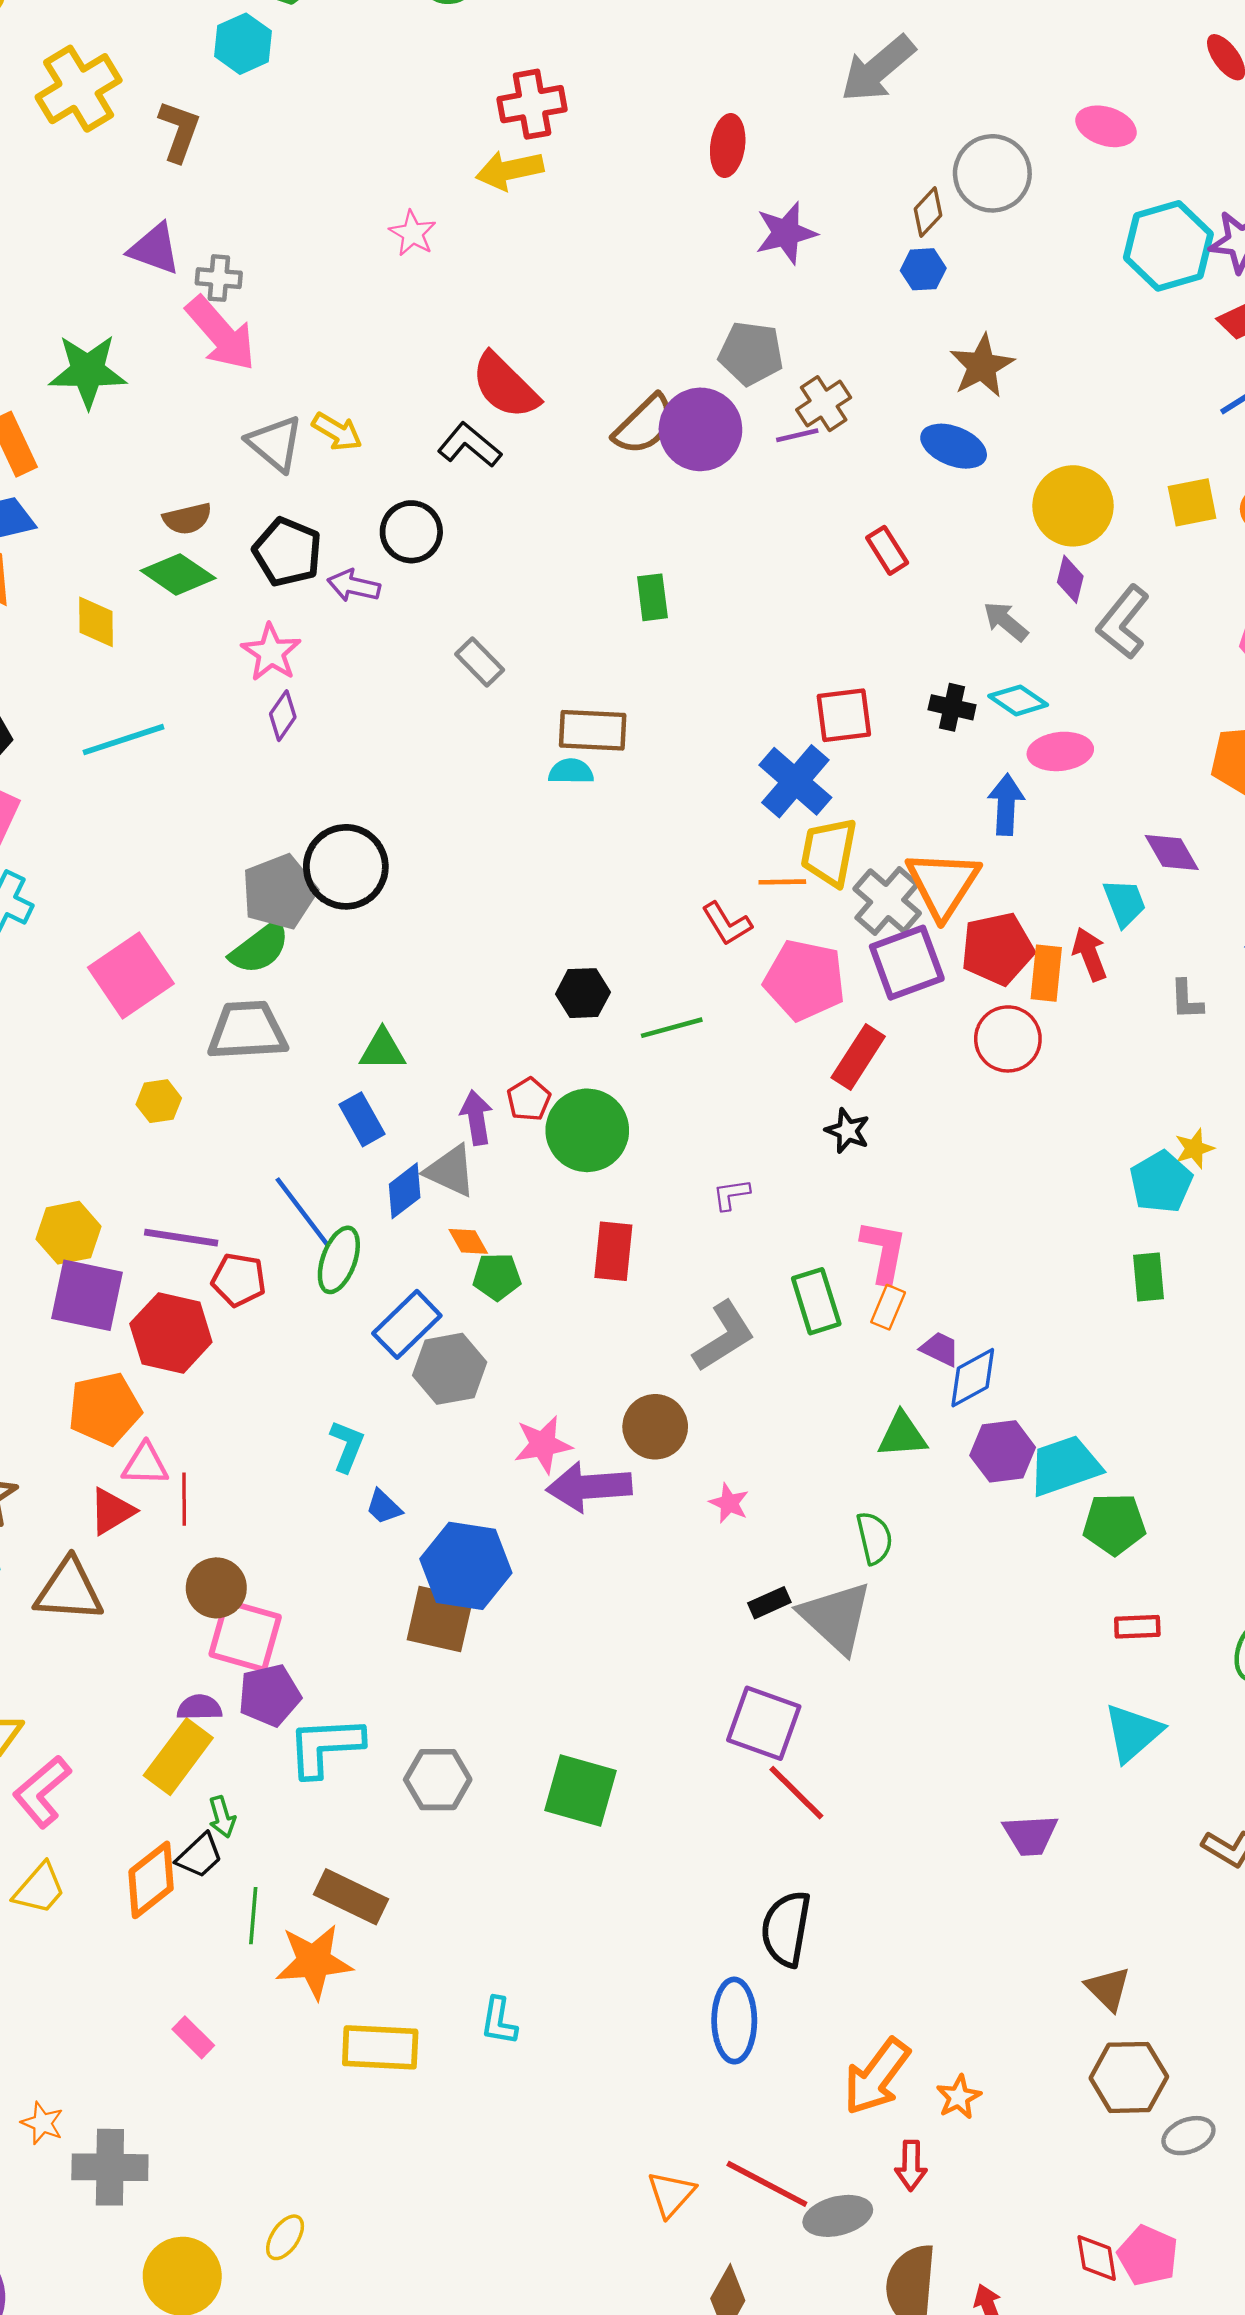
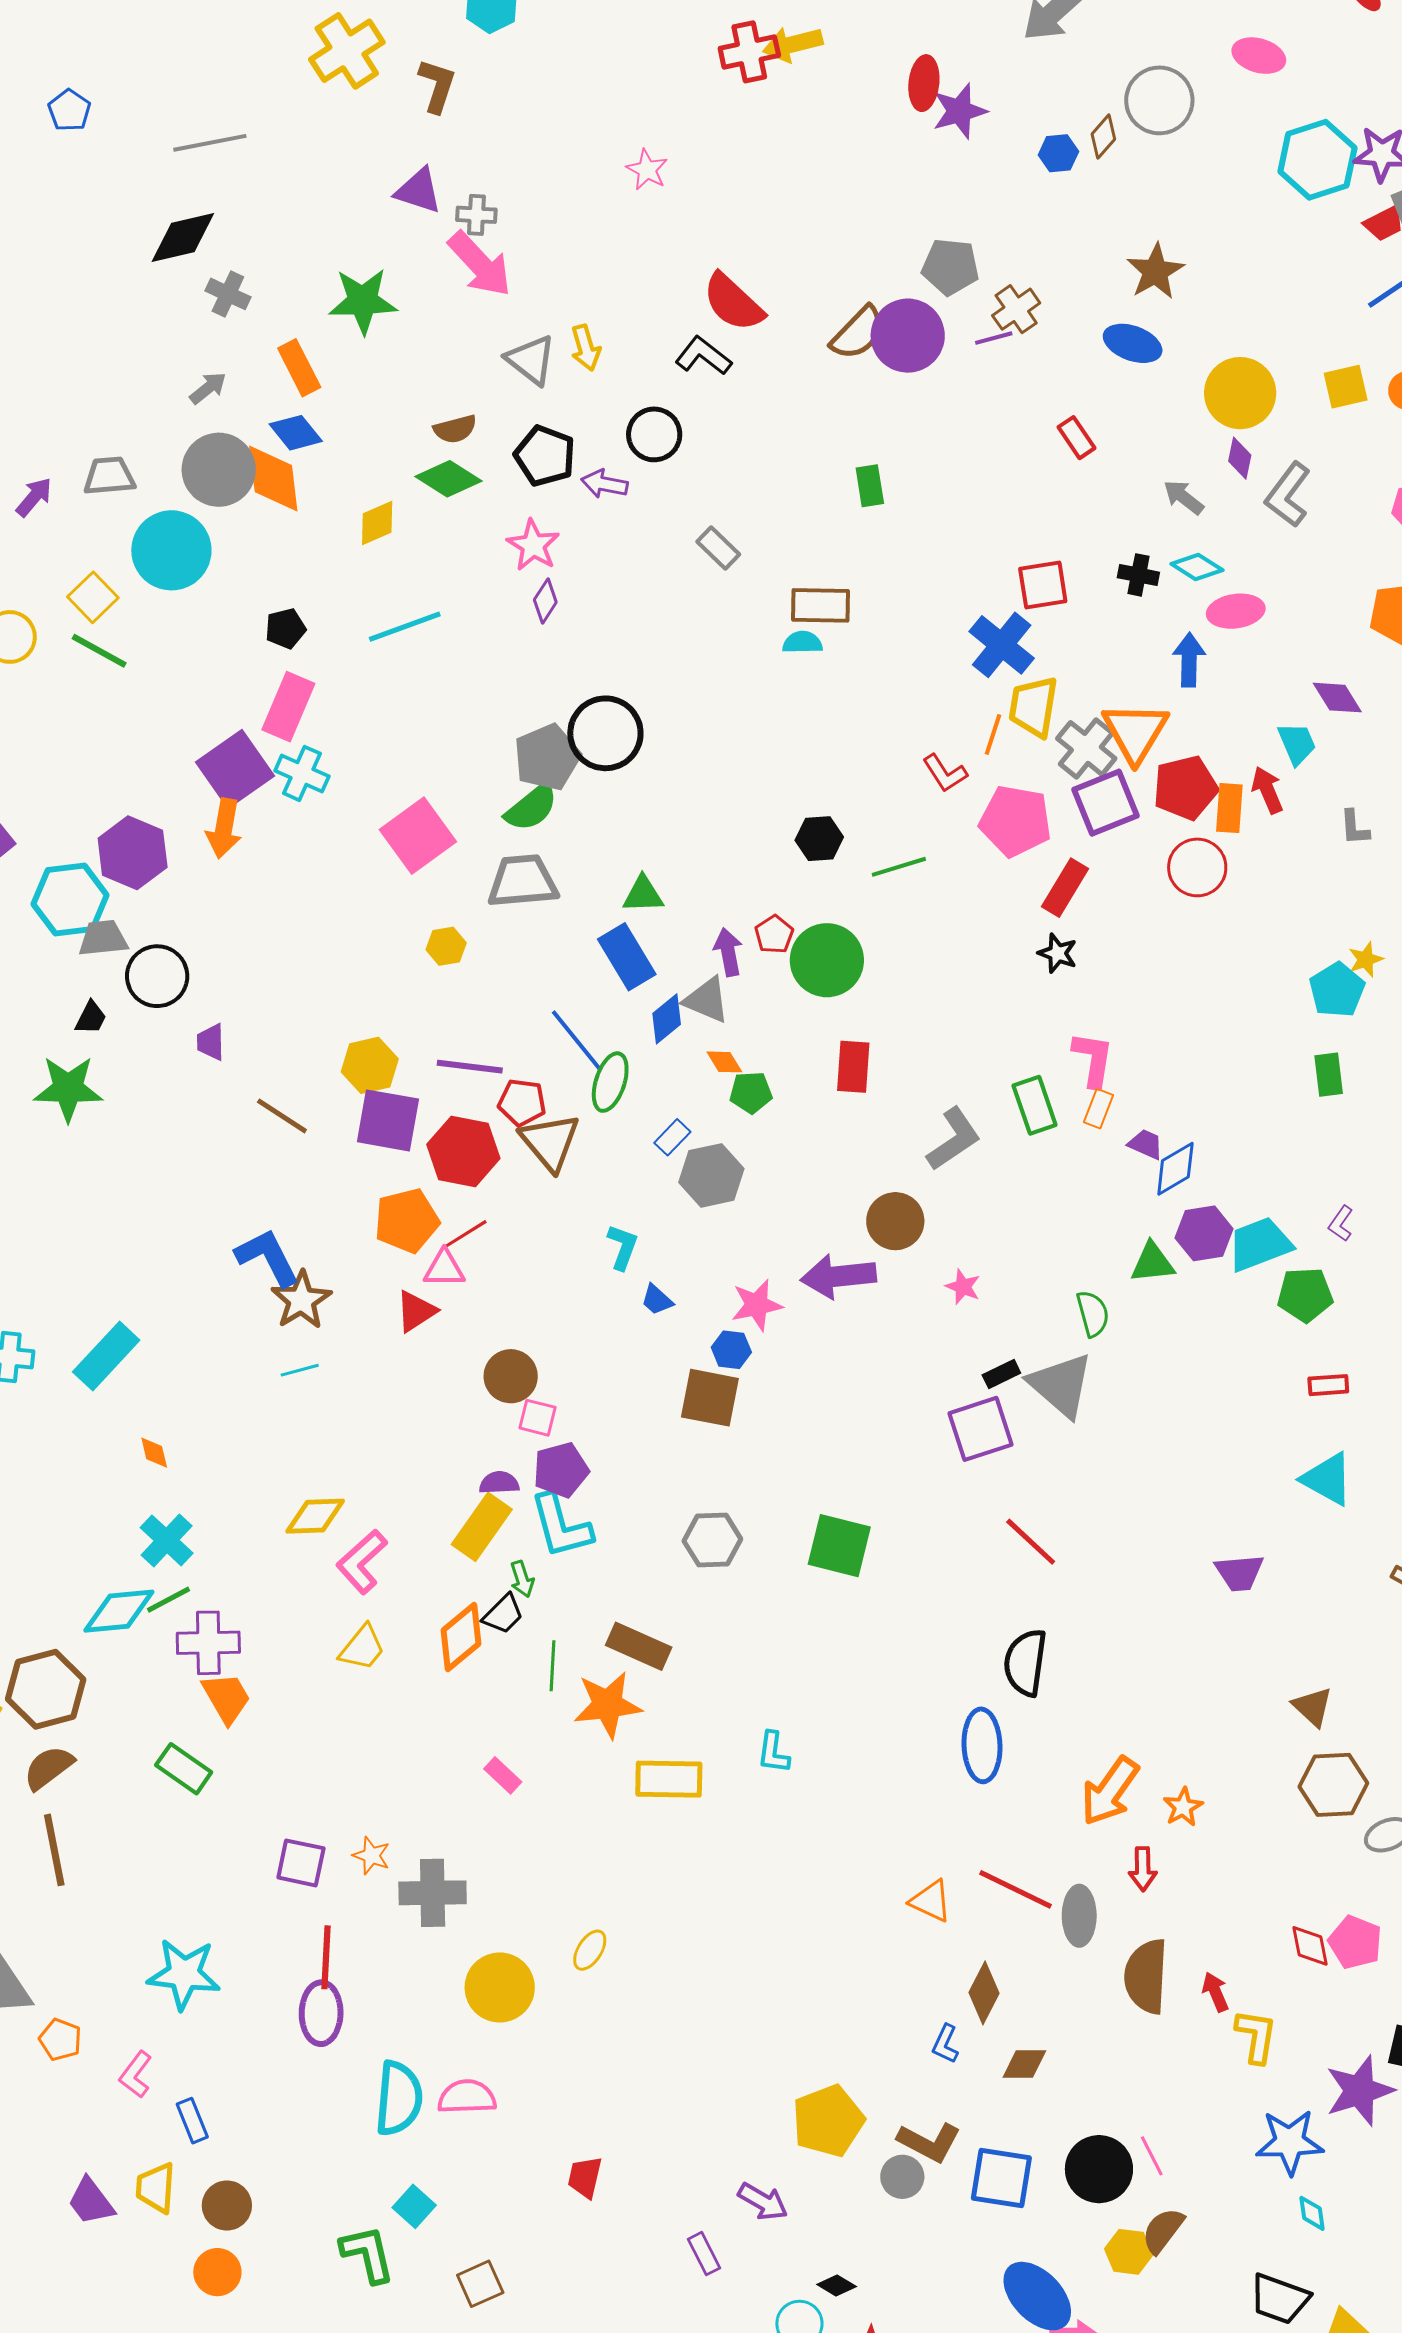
yellow arrow: (510, 170) -> (793, 44), moved
purple star: (786, 233) -> (960, 111), moved
blue hexagon: (923, 269) -> (1058, 153), moved
yellow arrow: (337, 432) -> (586, 348), turned 45
yellow diamond: (96, 622) -> (377, 523), turned 69
orange line: (782, 882) -> (993, 735), turned -69
blue rectangle: (362, 1119) -> (627, 957), size x1.4
purple L-shape: (731, 1194) -> (1341, 1223), moved, turned -45
blue rectangle: (407, 1324) -> (672, 1137), size x0.6
green triangle: (902, 1435) -> (1152, 1263), moved
pink star: (543, 1444) -> (757, 1305), moved
red line: (184, 1499) -> (466, 1234), moved, turned 60
blue hexagon: (466, 1566) -> (731, 1350), size x0.5
brown triangle: (69, 1590) -> (550, 1142), moved, turned 48
pink square: (245, 1636) -> (538, 1418), size x0.6
purple square: (764, 1723) -> (981, 1429), moved, turned -36
cyan triangle: (1133, 1733) -> (1327, 1479), turned -48
cyan L-shape: (325, 1746) -> (561, 1526), moved, turned -100
orange triangle: (671, 2194) -> (931, 1901), turned -45
gray ellipse: (838, 2216) -> (1079, 1916), turned -74

